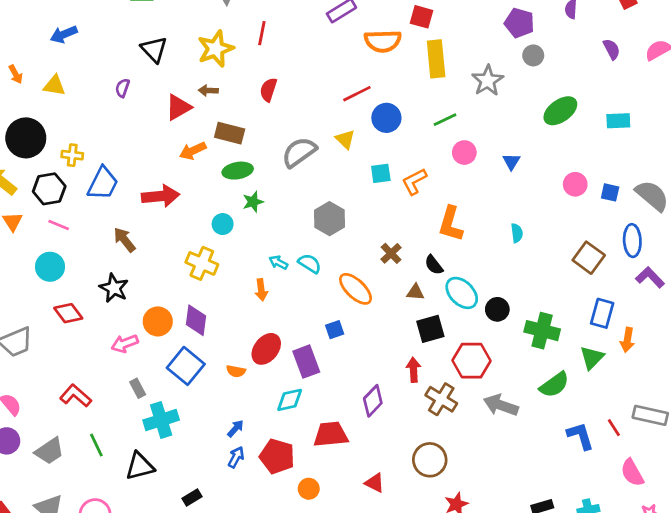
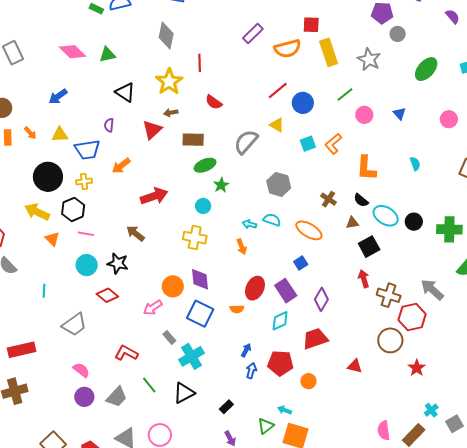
red semicircle: (268, 90) -> (214, 102), turned -60
orange arrow: (193, 151) -> (121, 166), moved
blue trapezoid: (103, 183) -> (87, 150), moved, turned 68
black star: (114, 288) -> (118, 263), moved
red hexagon: (472, 361) -> (412, 317), moved
purple diamond: (373, 401) -> (321, 299), moved
gray arrow: (501, 405) -> (432, 290), turned 35

